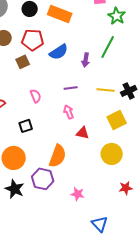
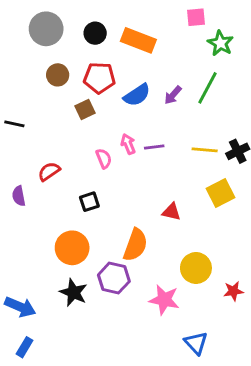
purple arrow: (86, 60) -> (173, 95), moved, turned 32
pink arrow: (69, 112) -> (128, 144), moved
yellow circle: (112, 154) -> (196, 268), moved
pink star: (78, 194) -> (164, 300), size x1.5

